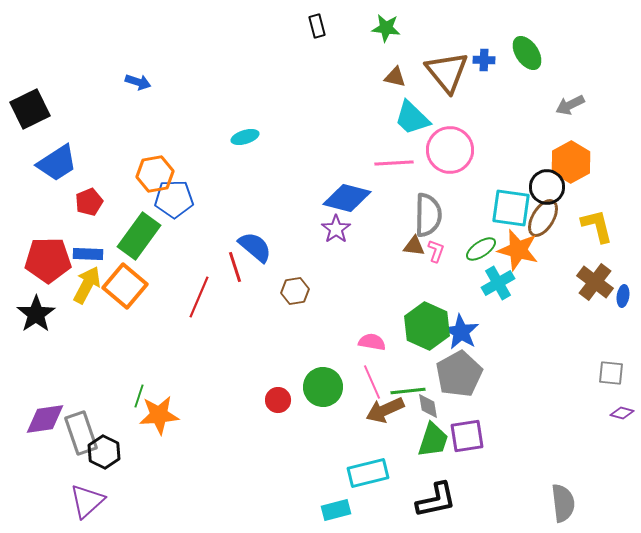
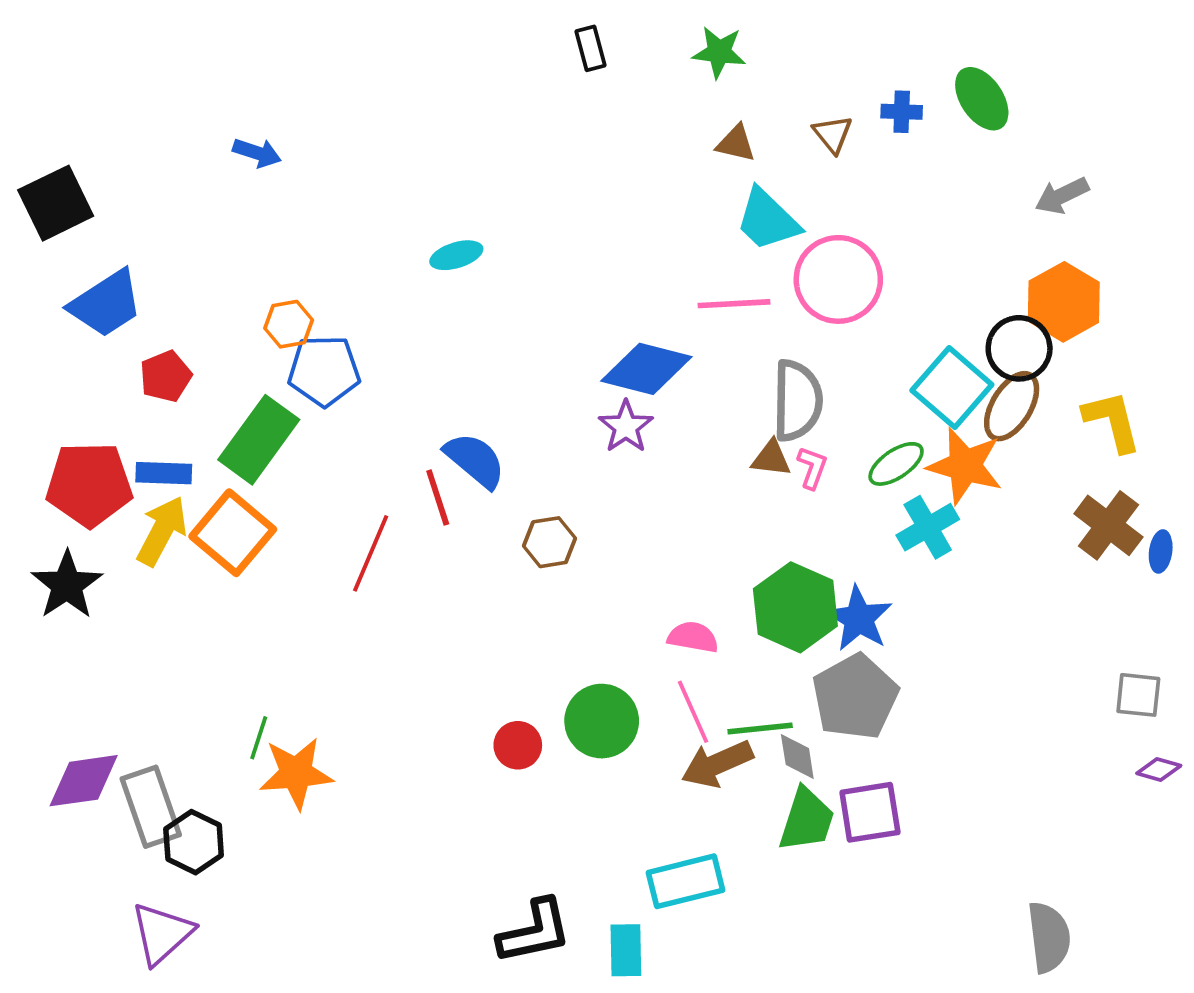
brown triangle: (447, 72) -> (833, 134), size x0.5
orange hexagon: (155, 174) -> (289, 324), size x0.7
cyan square: (511, 208) -> (952, 387), turned 33
black L-shape: (436, 500) -> (535, 932), moved
cyan rectangle: (336, 510) -> (626, 950), turned -76

